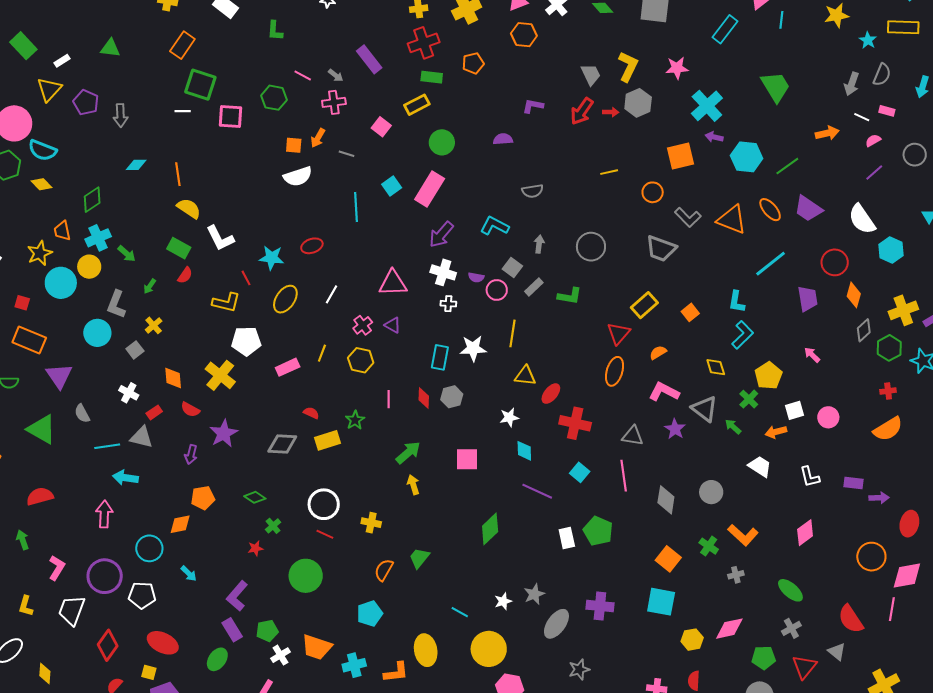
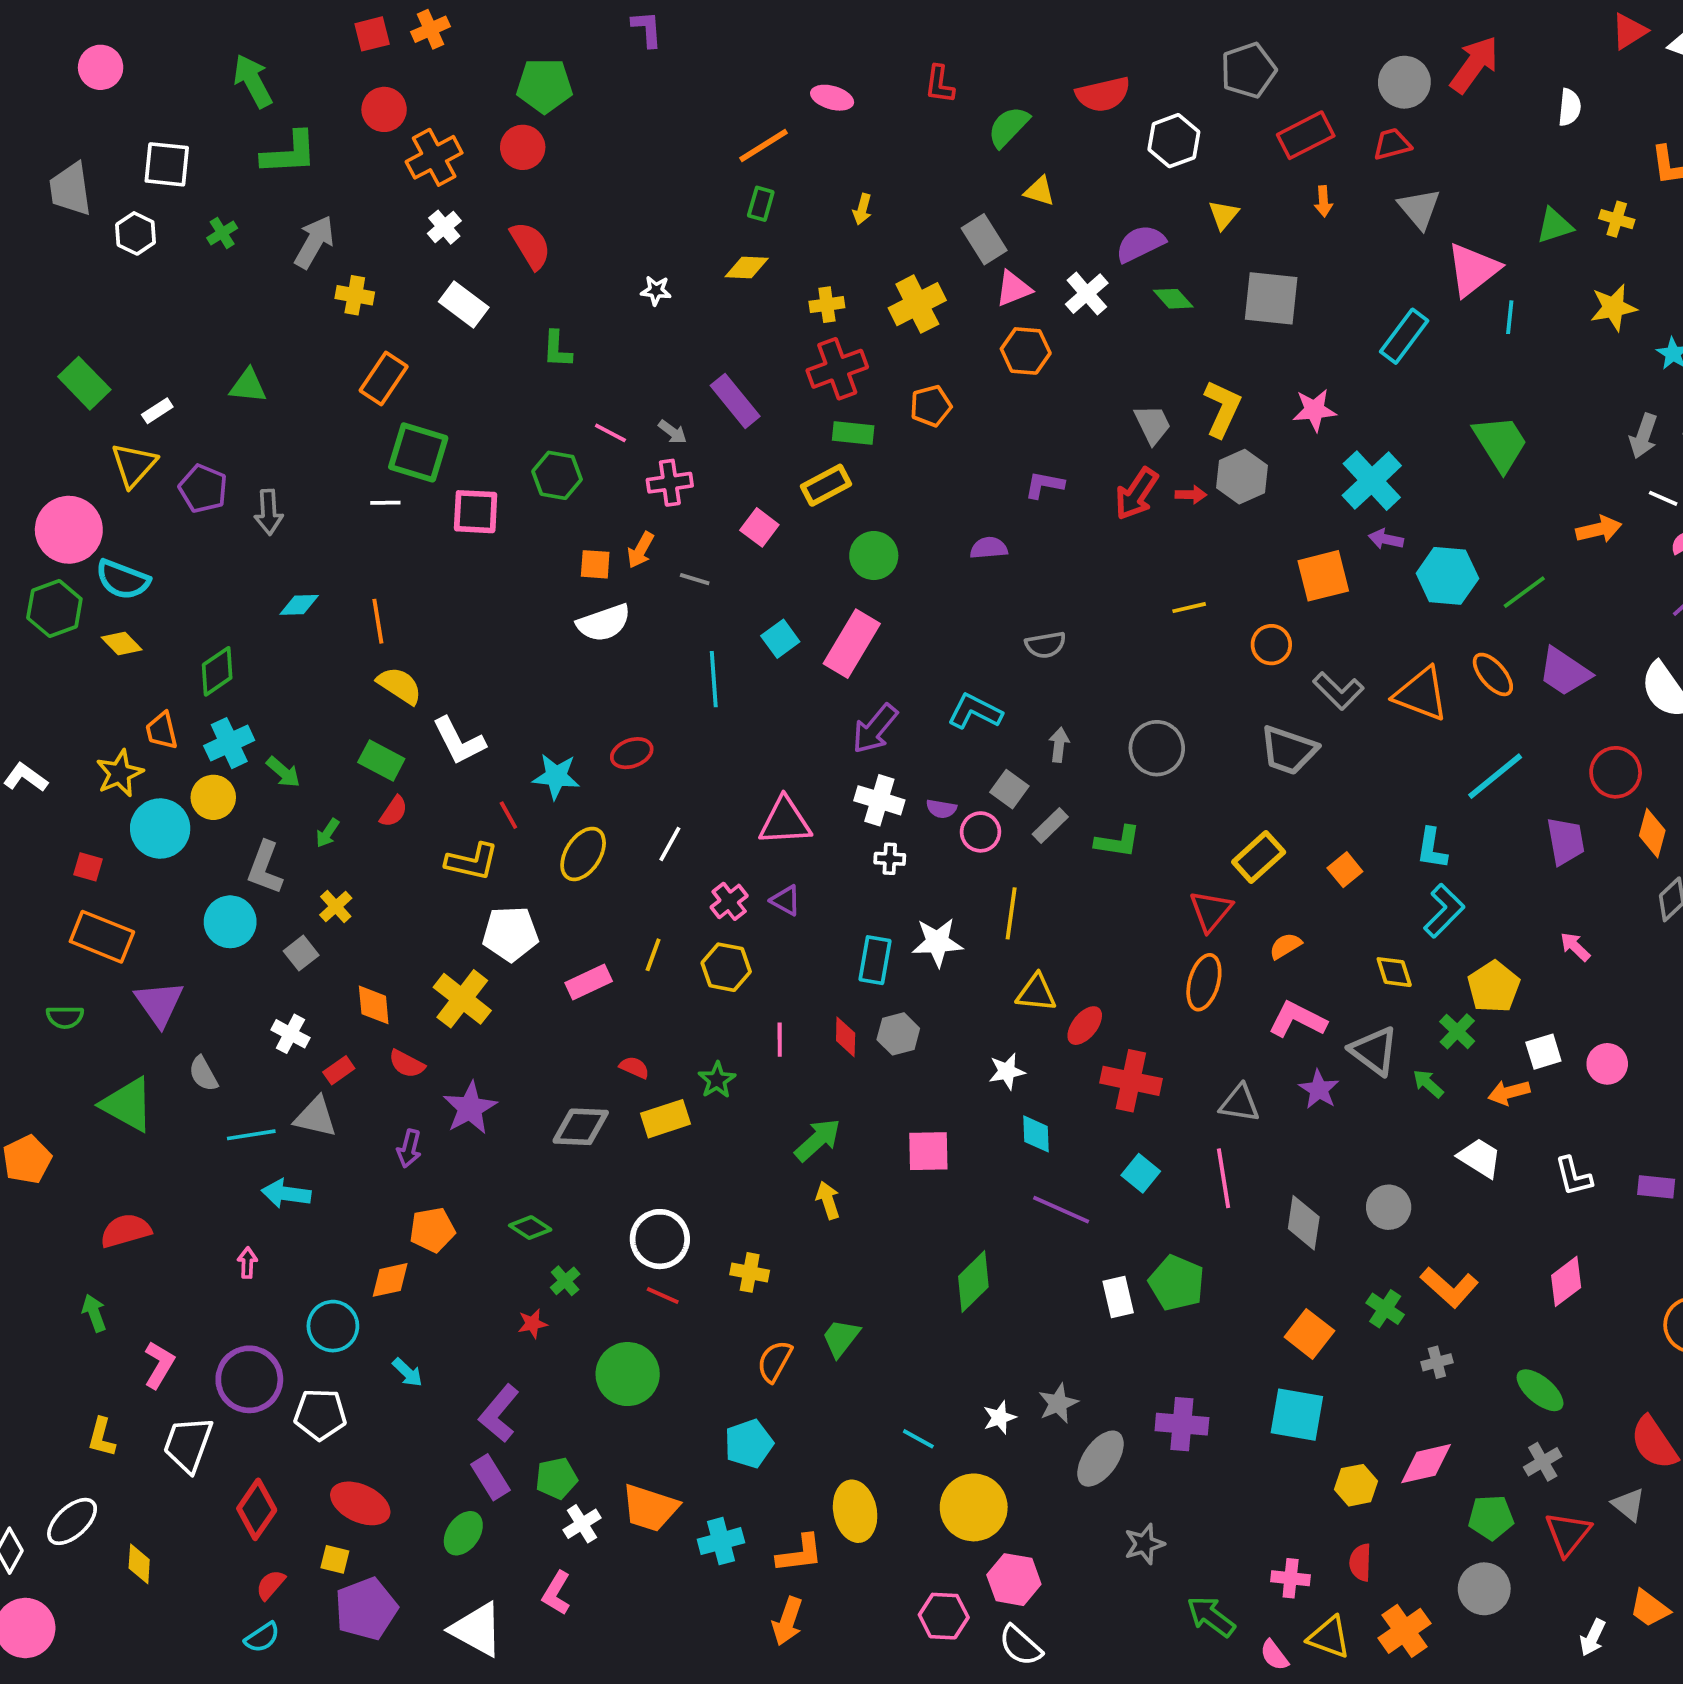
pink arrow: (104, 514) -> (247, 1263), size x0.6

